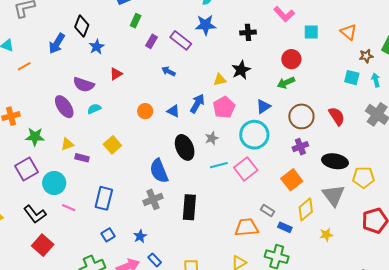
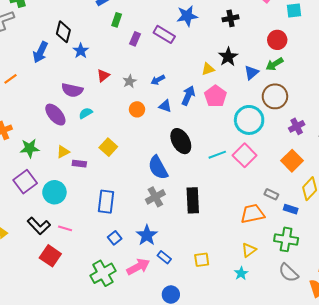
blue arrow: (168, 71) -> (158, 80), moved, turned -48
blue triangle: (263, 106) -> (251, 73), moved
brown circle: (301, 116) -> (275, 96), moved
gray star: (212, 138) -> (130, 81), moved
pink line: (69, 208) -> (65, 228), moved
blue star: (140, 236) -> (147, 235), size x1.5

